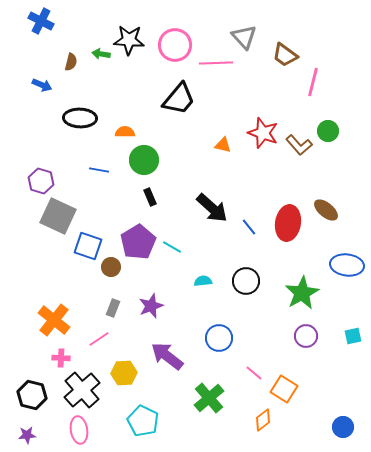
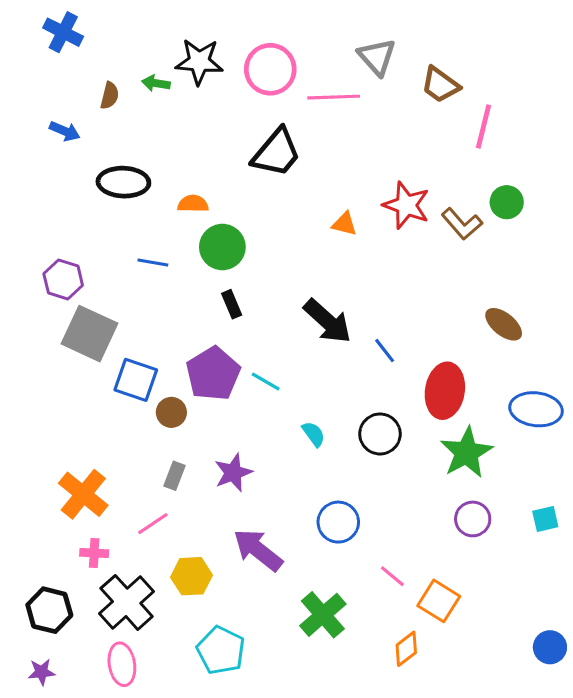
red ellipse: (288, 223) -> (445, 391), moved
cyan semicircle: (203, 281) -> (314, 434), turned 60
blue circle: (343, 427) -> (550, 647), moved

